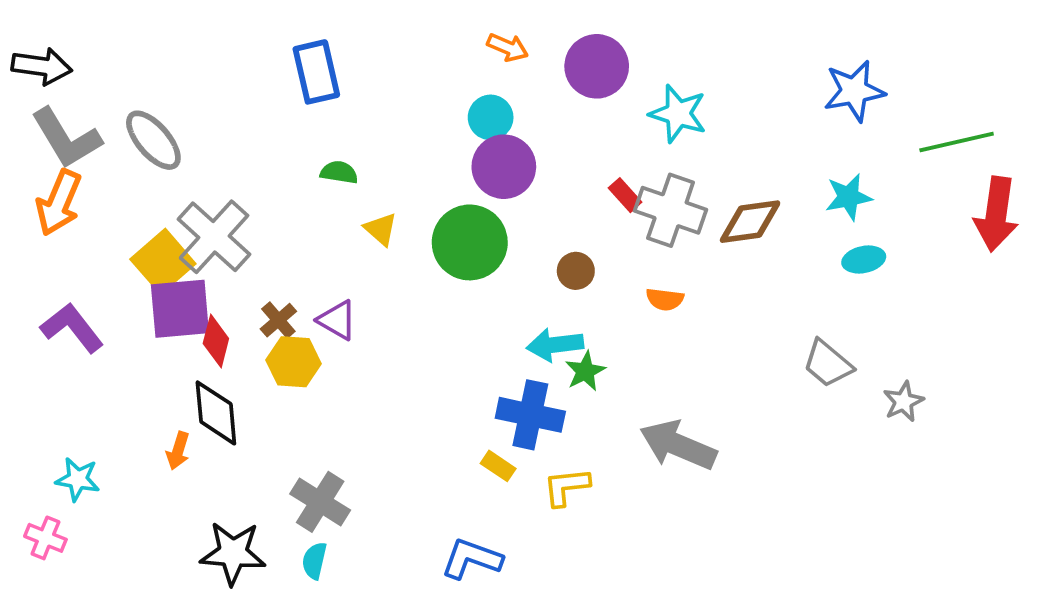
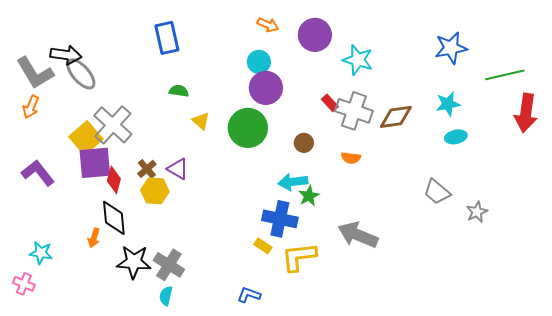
black arrow: (42, 66) -> (66, 55), moved
orange arrow: (59, 203) -> (31, 107), size x0.7
yellow L-shape: (566, 487) -> (299, 257), size x1.4
black star: (233, 553) -> (134, 262), moved
blue L-shape: (472, 559) -> (249, 295), size x0.7

